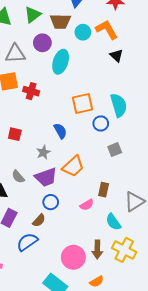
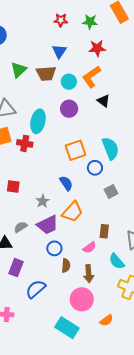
orange L-shape: (107, 30) -> (92, 77), turned -90
purple circle: (42, 43) -> (69, 109), moved
cyan ellipse: (61, 62) -> (38, 121), moved
blue semicircle: (60, 131) -> (66, 183), moved
gray semicircle: (18, 177) -> (21, 227), turned 104
brown semicircle: (39, 220) -> (66, 265), moved, turned -32
brown arrow: (97, 249) -> (89, 274), moved

